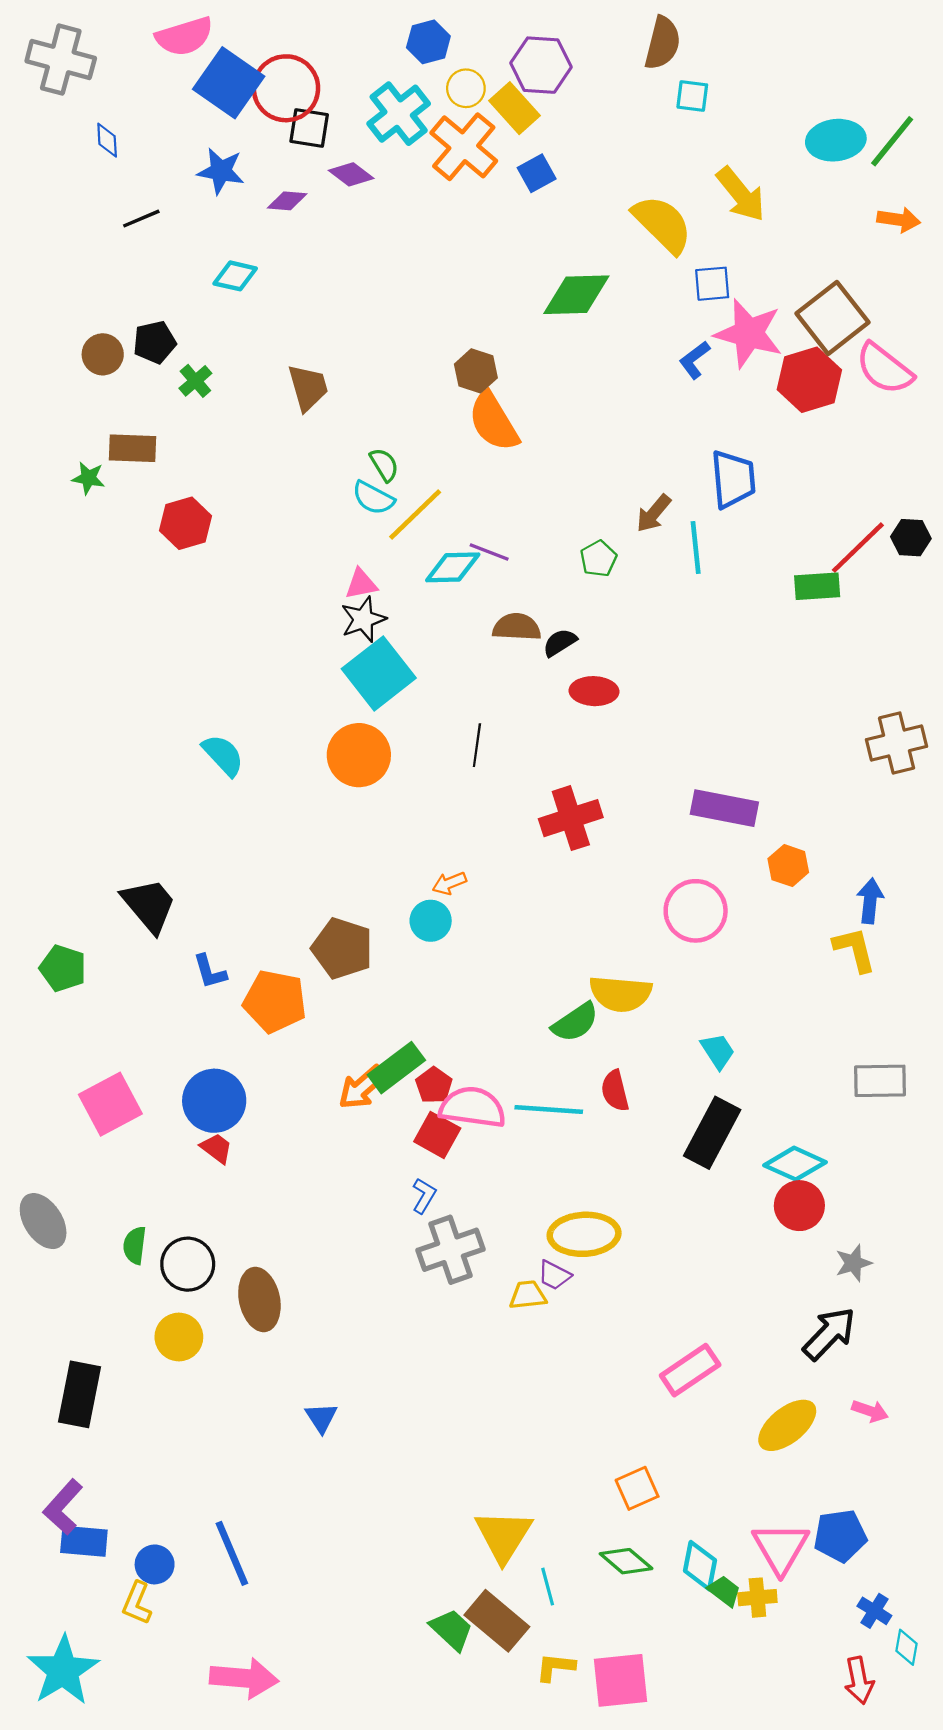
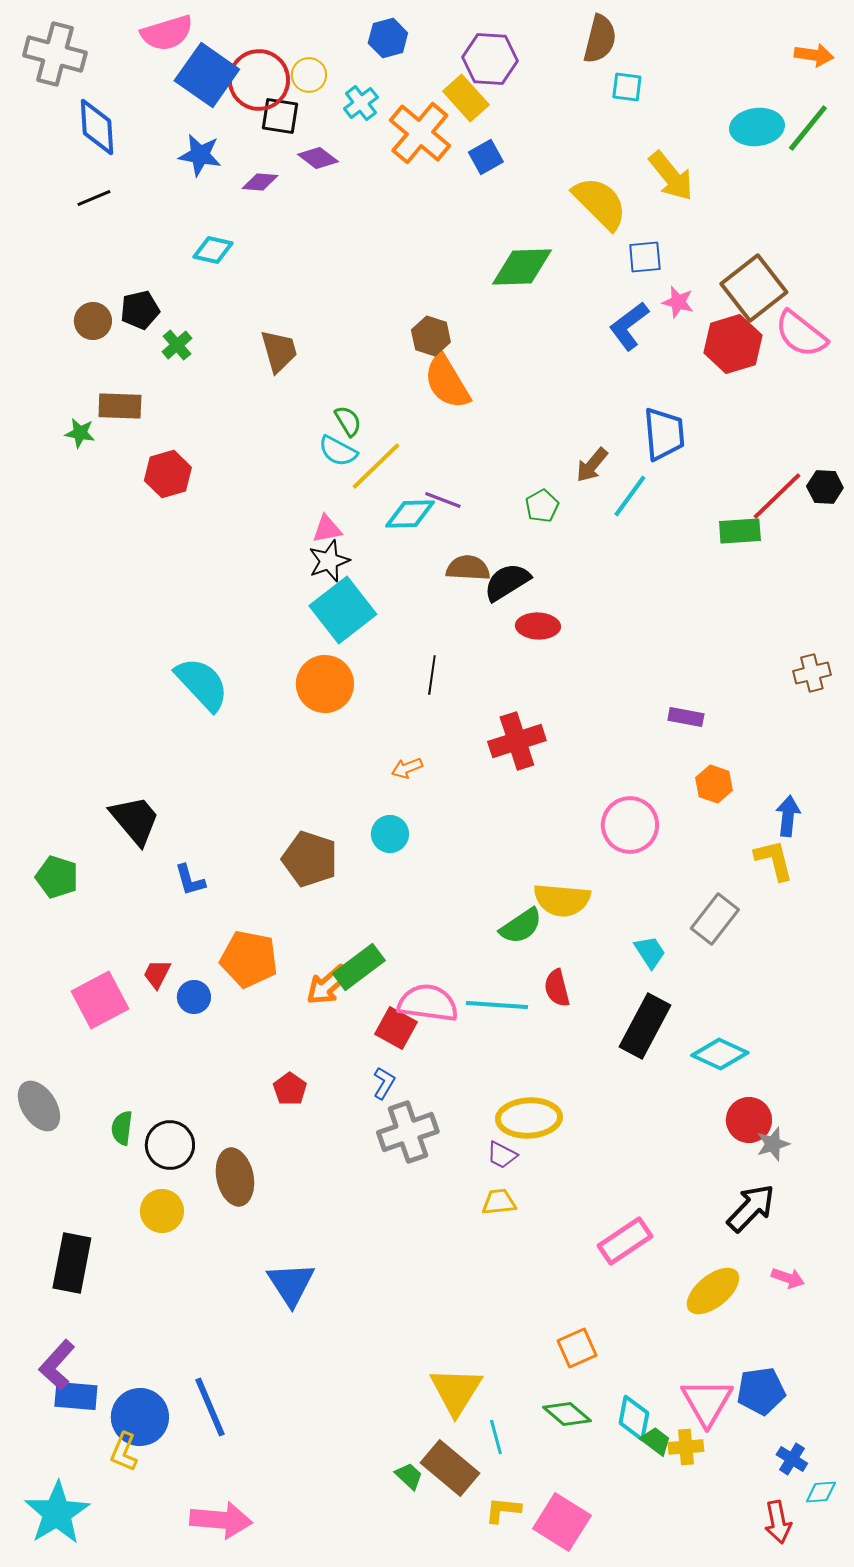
yellow circle: (466, 88) -> (309, 75), moved
cyan cross: (399, 114) -> (361, 103), size x0.6
blue diamond: (107, 140) -> (97, 127), size x1.8
black line: (141, 219) -> (94, 198), moved
orange arrow: (899, 220) -> (814, 55), moved
pink star: (749, 333) -> (678, 302), size x0.5
blue L-shape: (694, 360) -> (629, 326), size x1.4
cyan line: (696, 548) -> (630, 496), turned 42
black semicircle: (560, 643) -> (507, 582), size x1.5
brown cross: (897, 743) -> (812, 673), size x0.7
cyan semicircle: (223, 755) -> (202, 684), size x1.4
purple rectangle: (724, 808) -> (686, 717), moved, size x0.6
orange arrow: (449, 883) -> (407, 768), moved
orange pentagon: (275, 1001) -> (249, 959), moved
gray rectangle: (880, 1081) -> (715, 919), moved, turned -51
red pentagon: (434, 1085) -> (290, 1089), moved
blue circle: (214, 1101) -> (194, 997), size x0.6
red trapezoid: (216, 1148) -> (157, 974), moved, turned -100
red circle: (799, 1206) -> (749, 1120), moved
yellow trapezoid: (528, 1295) -> (499, 1202), moved
blue triangle: (321, 1418) -> (291, 1284), size x1.6
blue circle: (155, 1564) -> (140, 1417), size x1.6
green trapezoid: (452, 1630) -> (409, 1476), size x0.7
cyan diamond: (906, 1647) -> (821, 1492), turned 76
pink square: (621, 1680) -> (562, 1522), turned 38

